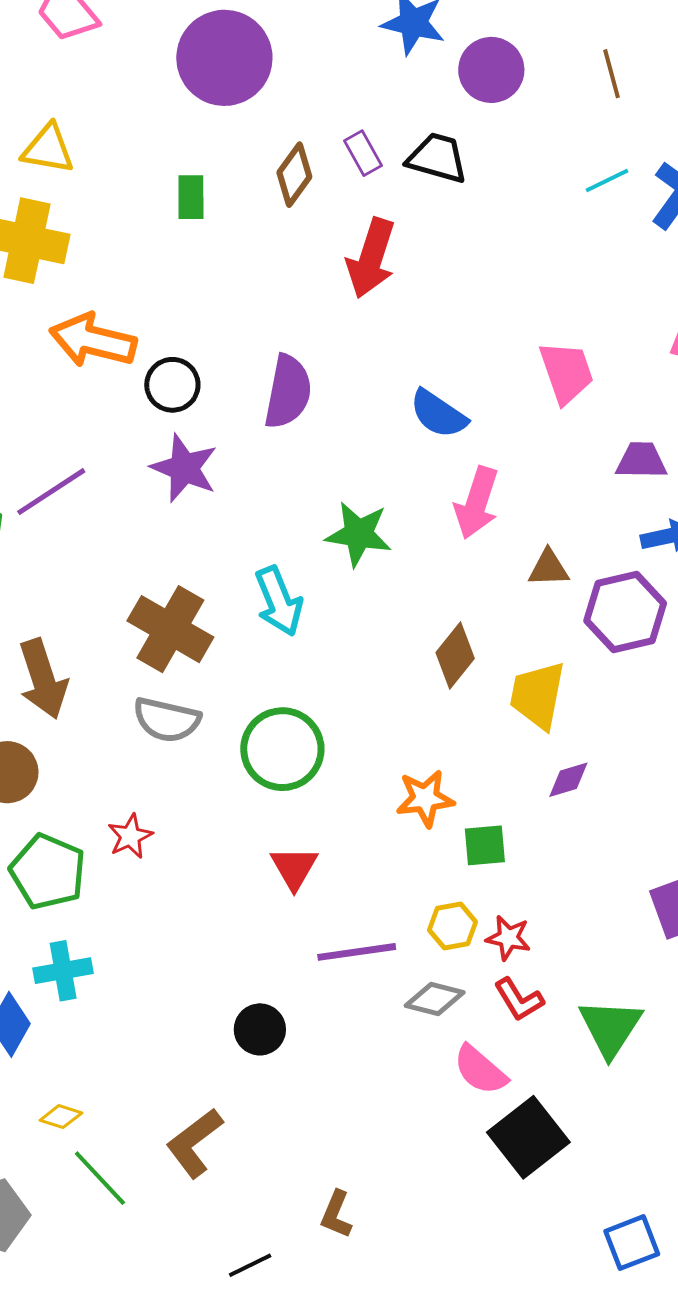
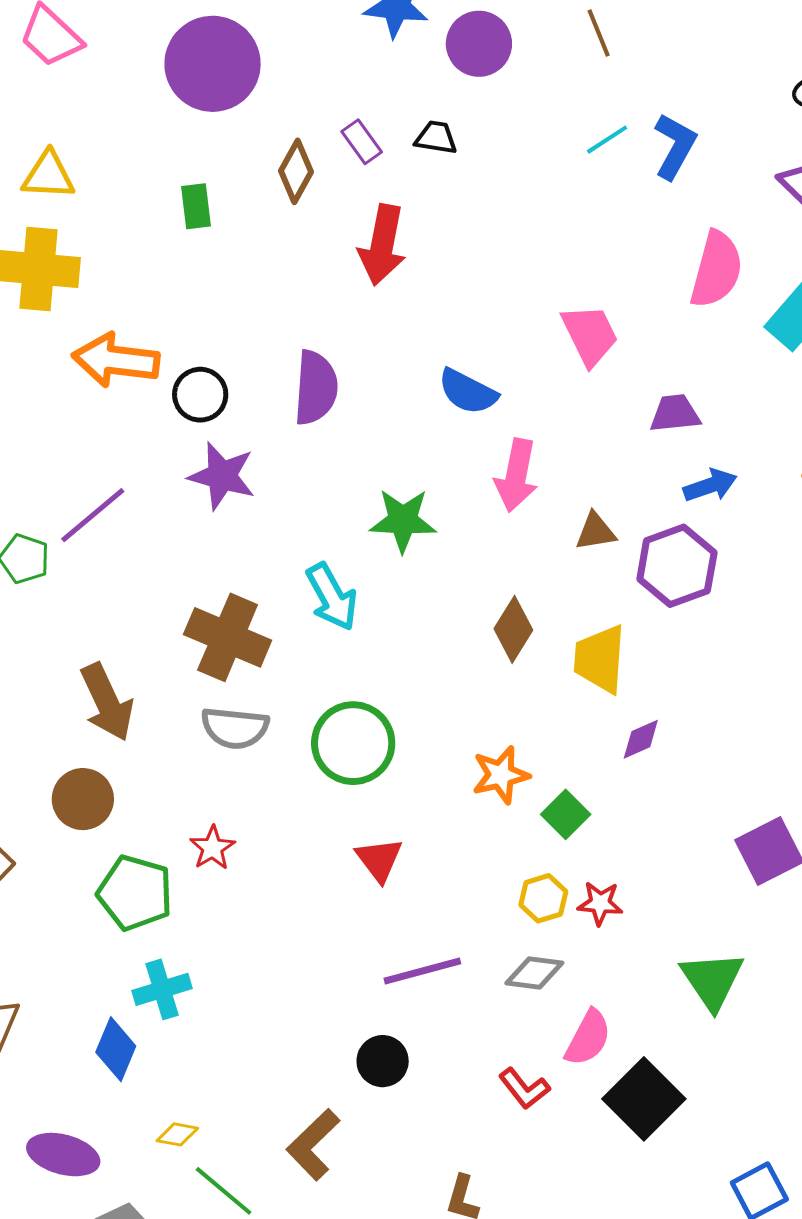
black trapezoid: (437, 158) -> (436, 138), size x0.7
green square: (485, 845) -> (566, 814), turned -33
purple line: (357, 952) -> (422, 971), moved
red L-shape: (519, 1000) -> (524, 1089), moved
black circle: (260, 1029) -> (383, 1061), moved
pink semicircle: (480, 1070) -> (588, 1038), turned -96

